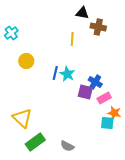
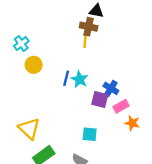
brown cross: (98, 27) -> (89, 27), moved
cyan cross: (11, 33) -> (21, 44), moved
cyan square: (107, 123) -> (90, 134), moved

